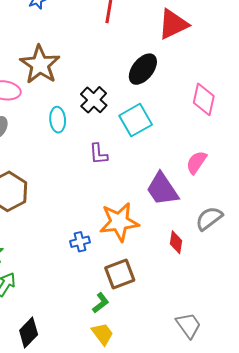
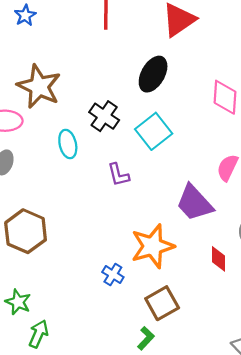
blue cross: (80, 242) -> (113, 275), turned -36

